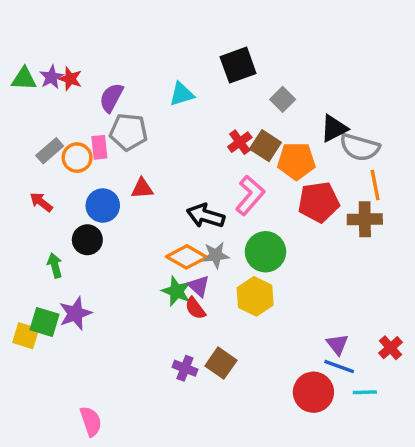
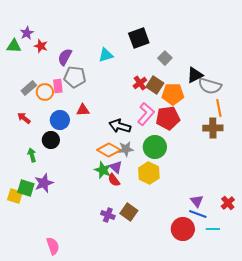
purple star: (51, 77) -> (27, 33), moved
red pentagon: (319, 202) -> (168, 118), moved

